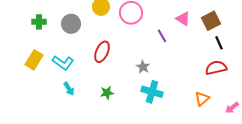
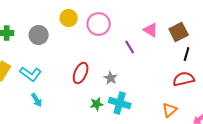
black line: (219, 43) -> (187, 54), turned 40
red ellipse: (102, 52) -> (81, 73), moved
green star: (107, 93) -> (97, 104), moved

